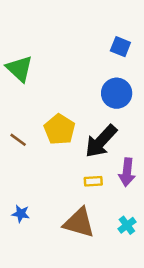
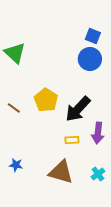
blue circle: (117, 93) -> (90, 59), moved

